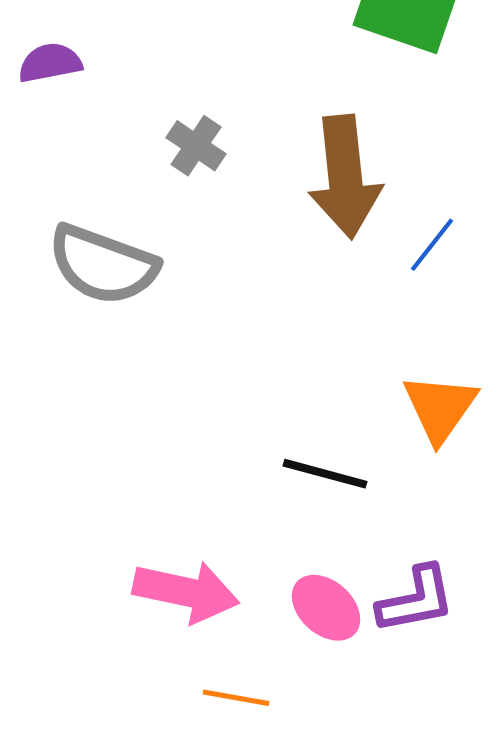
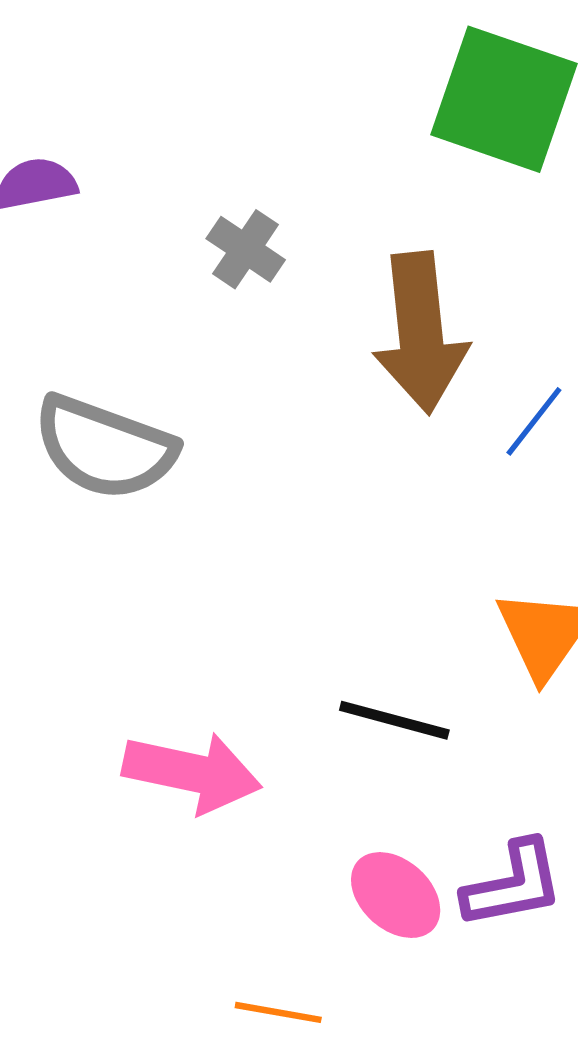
gray cross: (196, 146) -> (246, 249), moved
pink arrow: (186, 592) -> (192, 772), moved

